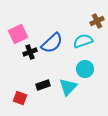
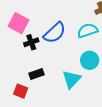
pink square: (18, 34) -> (19, 23), turned -36
black rectangle: (43, 85) -> (37, 74), moved

